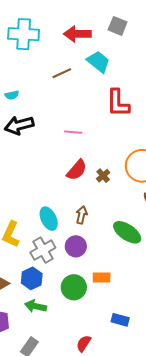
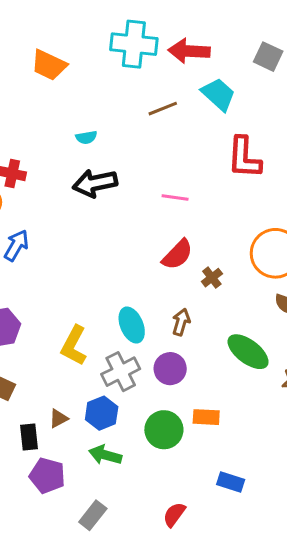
gray square: (118, 26) -> (268, 57), moved
cyan cross: (24, 34) -> (134, 44), moved
brown cross: (103, 176) -> (212, 278), moved

